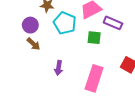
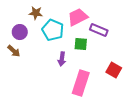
brown arrow: (33, 44) -> (14, 51), moved
purple arrow: (59, 68) -> (62, 59), moved

